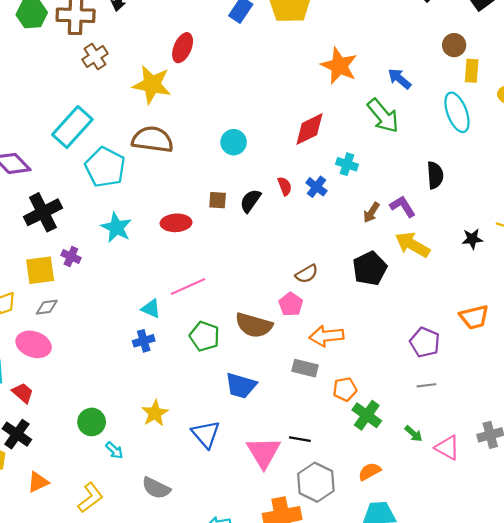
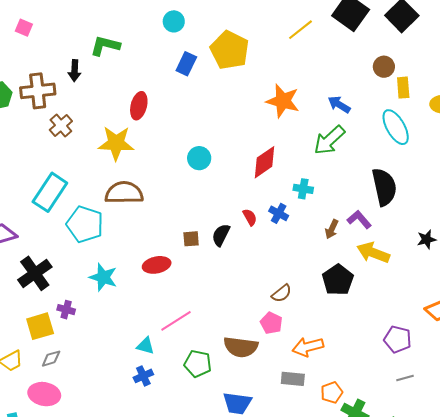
green arrow: (383, 116) -> (329, 140), turned 96
cyan circle: (234, 142) -> (199, 158), moved
black semicircle: (435, 175) -> (384, 187), size x1.5

